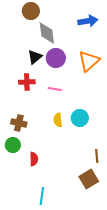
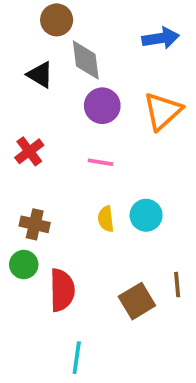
black triangle: (35, 57) -> (40, 75), moved, turned -49
red cross: (27, 82) -> (29, 151), moved, turned -35
red semicircle: (34, 159) -> (62, 290), size x1.6
brown square: (89, 179) -> (137, 301), moved

